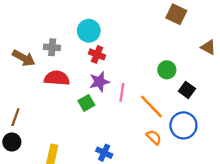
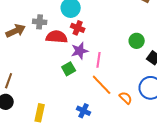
brown arrow: (24, 58) -> (16, 31), turned -54
red semicircle: (57, 78) -> (57, 37), moved
orange line: (151, 106) -> (102, 85), moved

